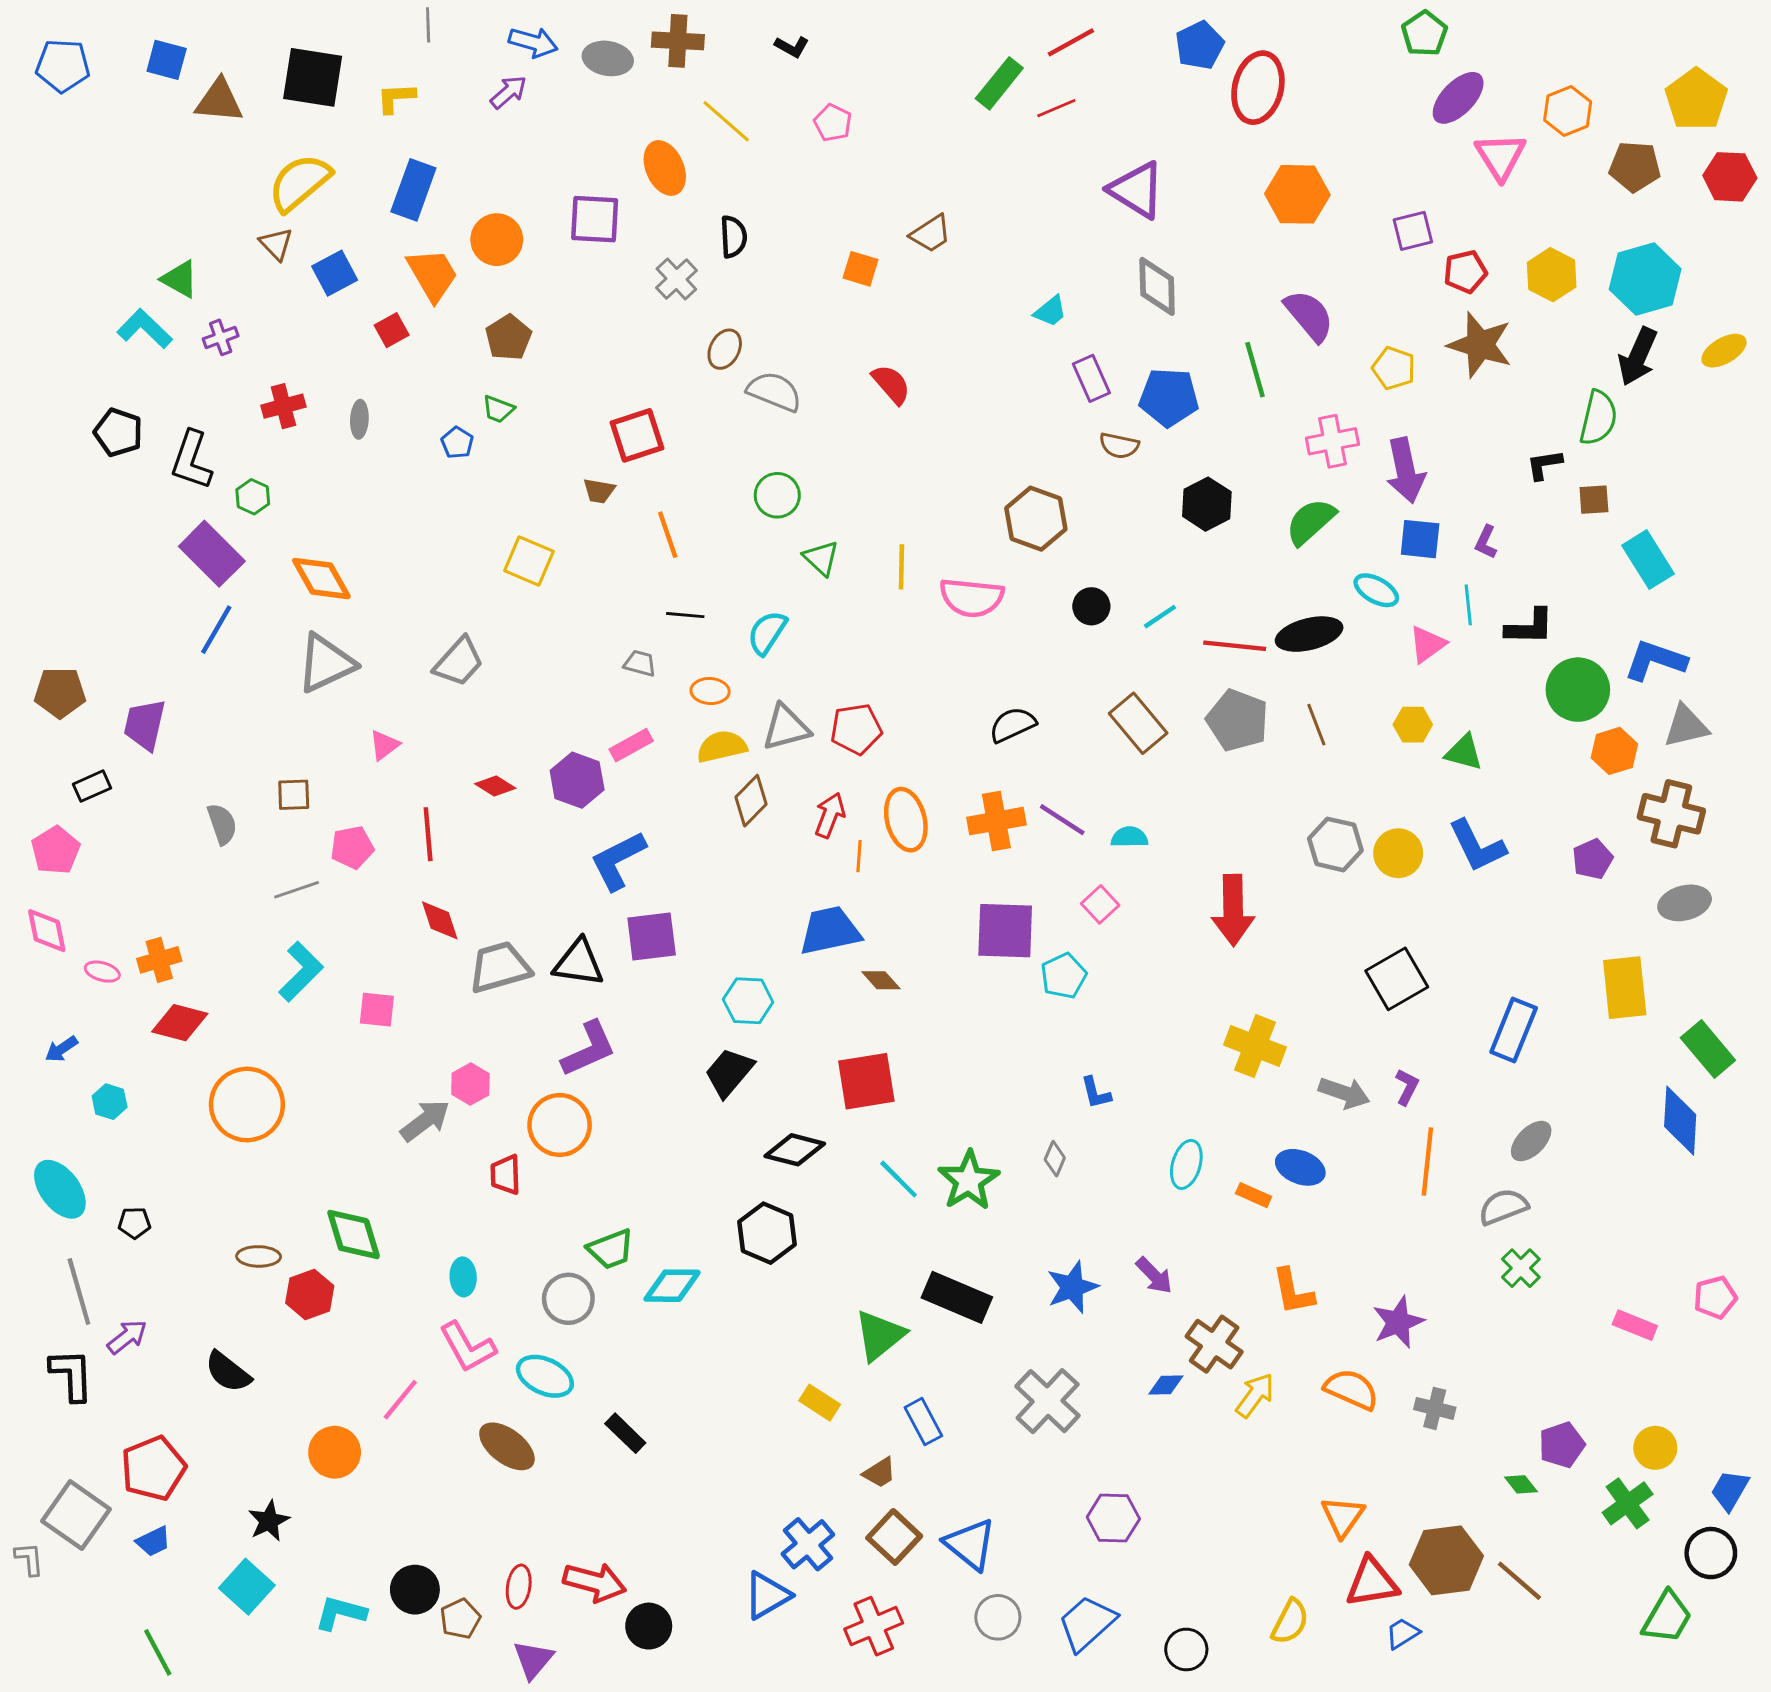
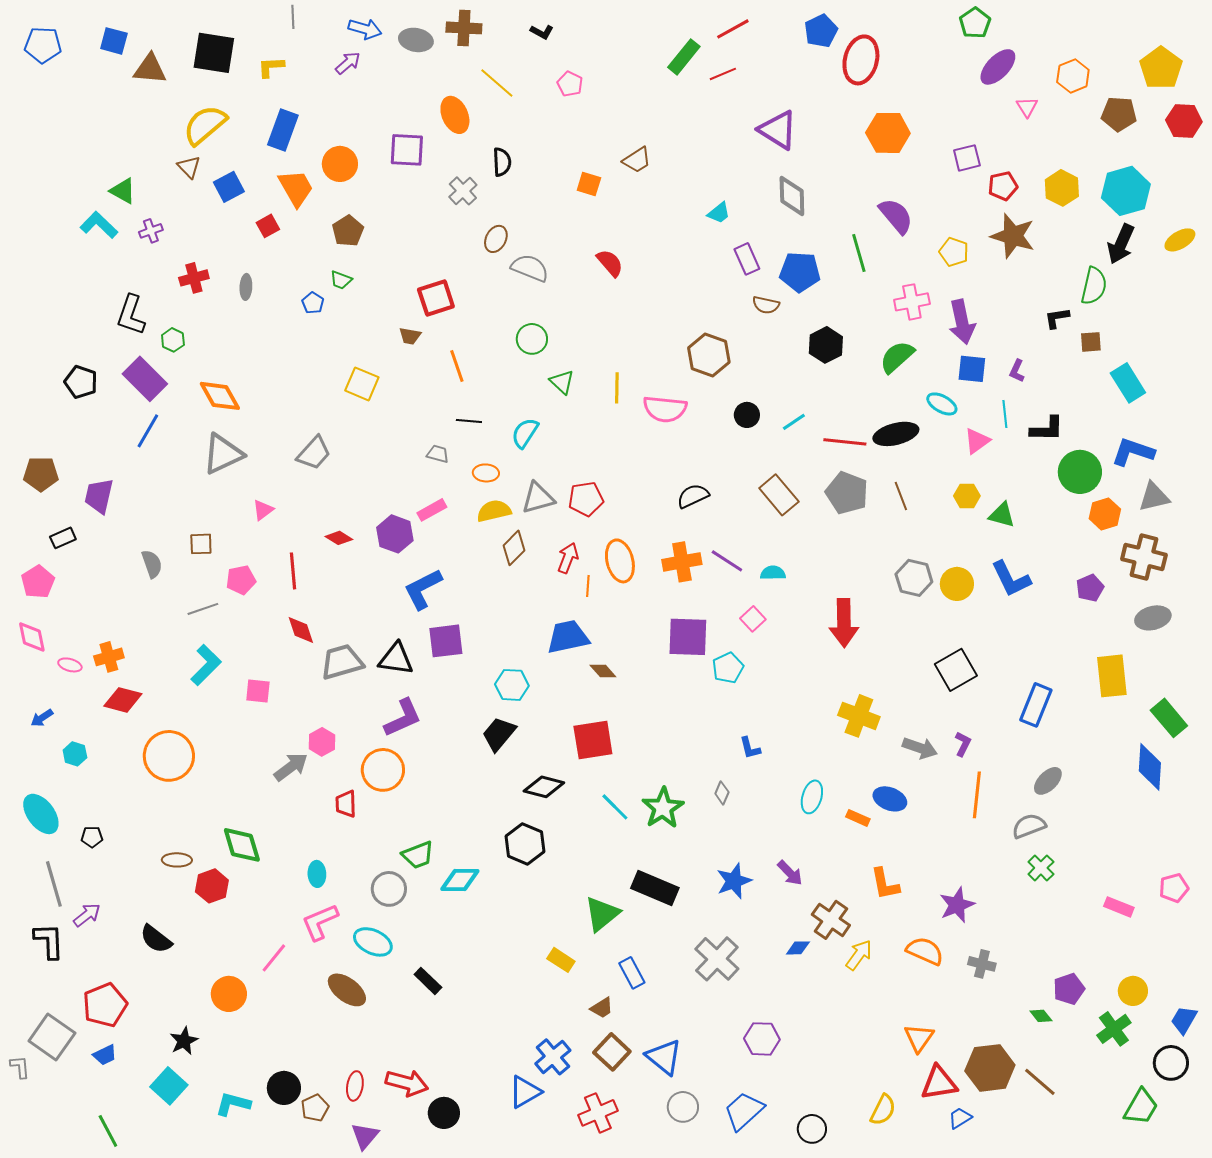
pink triangle: (1500, 156) -> (1027, 107), size x0.6
black pentagon: (118, 432) -> (81, 382), moved
pink L-shape: (468, 1347) -> (320, 922), turned 96

